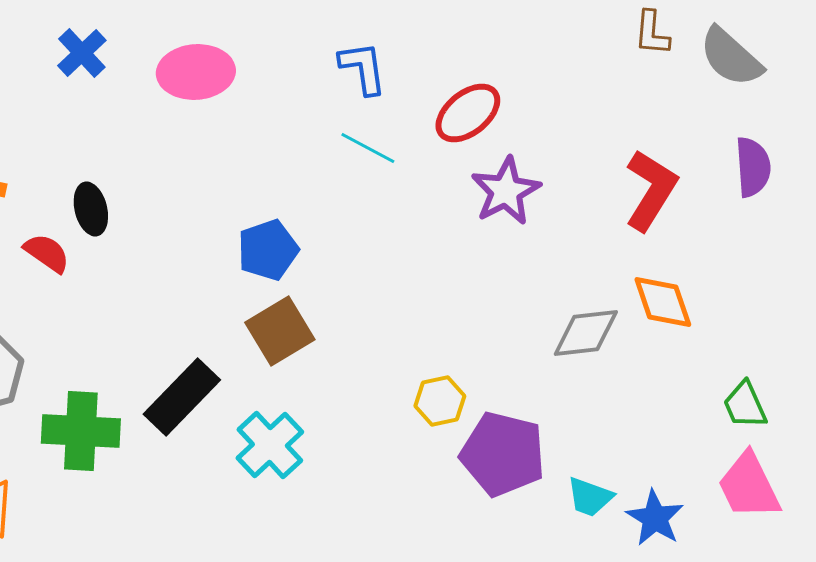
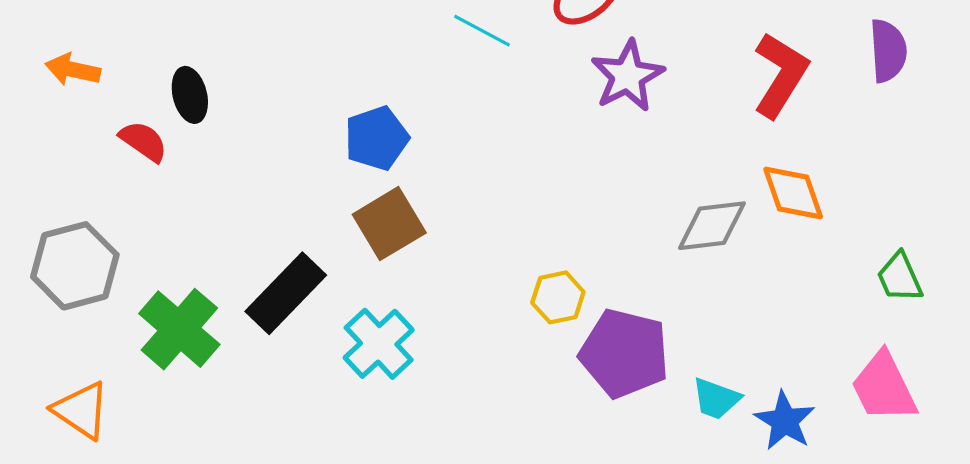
green trapezoid: (745, 405) -> (900, 277), moved
green cross: (81, 431) -> (179, 329), turned 38

